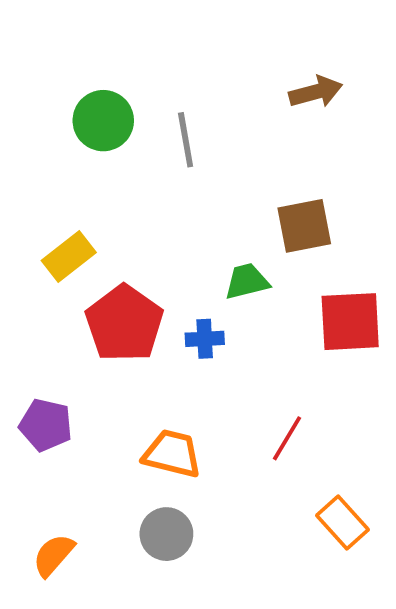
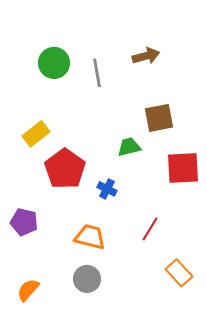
brown arrow: (316, 92) -> (146, 56), moved
blue cross: (205, 339) -> (107, 189), moved, turned 30

